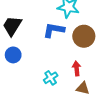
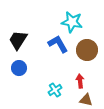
blue L-shape: (54, 30) -> (58, 44), turned 50

